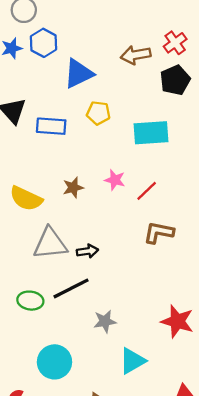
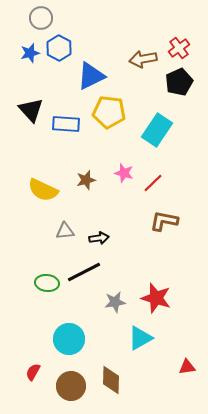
yellow pentagon: (98, 113) -> (109, 112), size x1.5
cyan rectangle: (151, 133) -> (157, 130), turned -52
gray triangle: (50, 244) -> (65, 231), size x0.6
red star: (177, 321) -> (156, 298), moved

